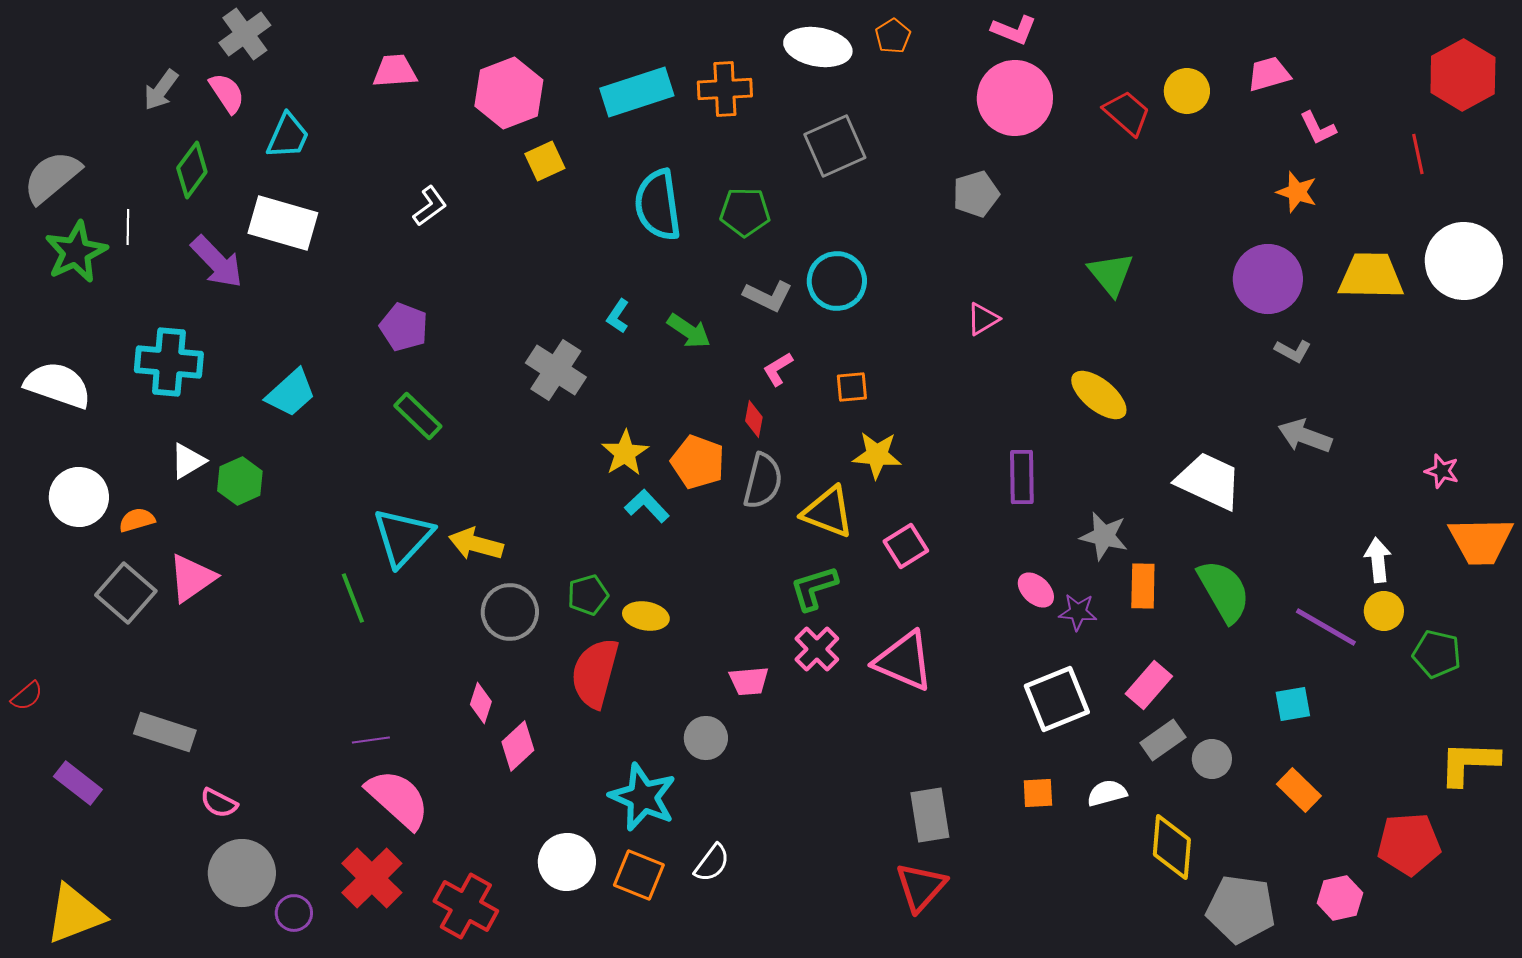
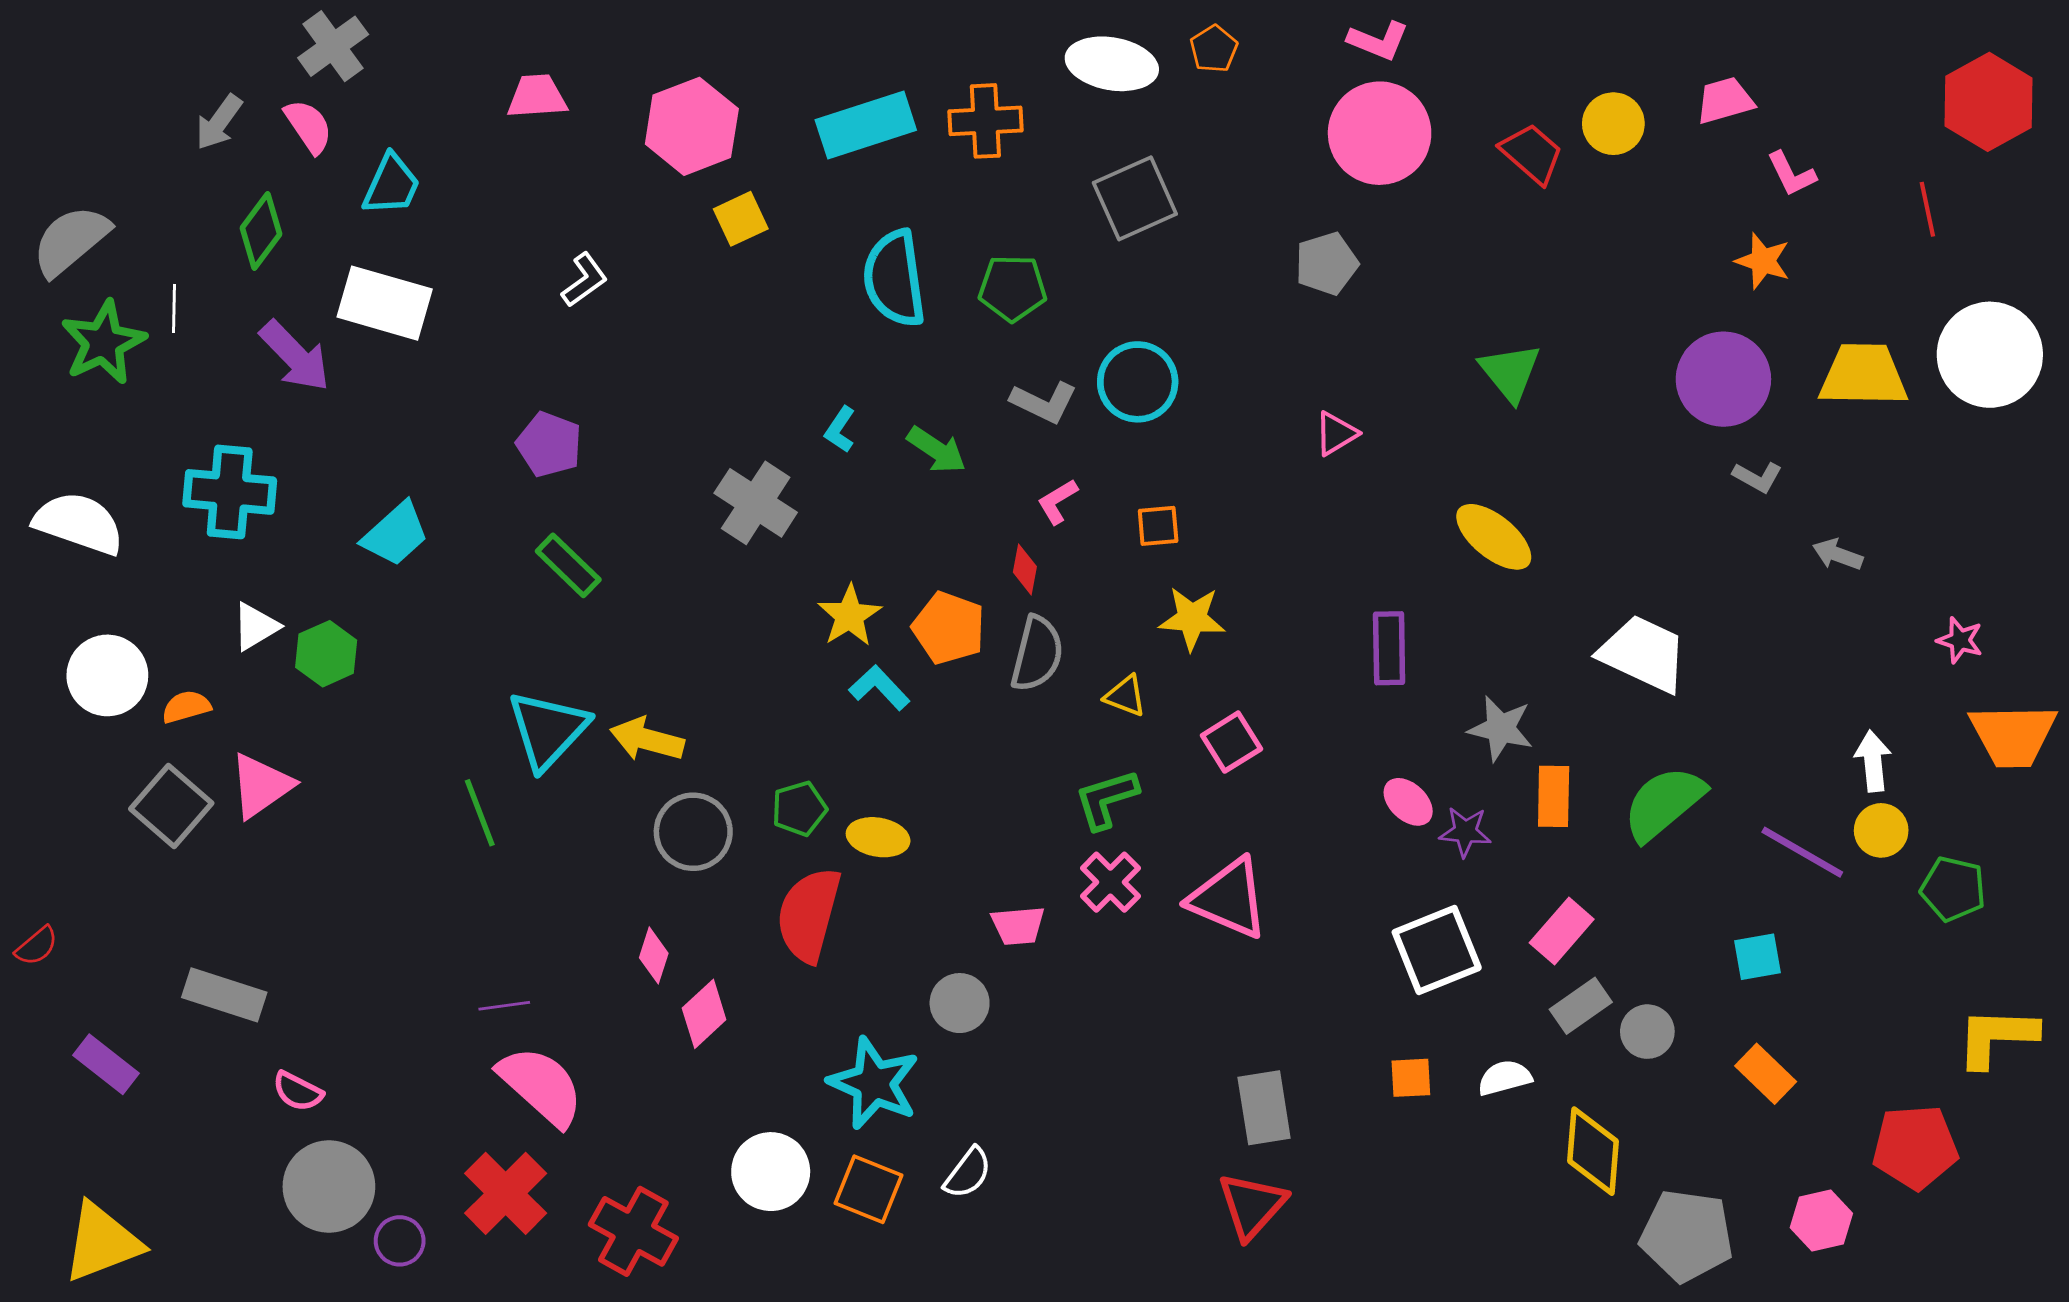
gray arrow: (1305, 436) -> (1838, 554), moved, size x0.7
yellow triangle: (828, 512) -> (1125, 696), size x0.6
green semicircle: (1224, 591) -> (1664, 803), turned -100

